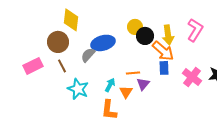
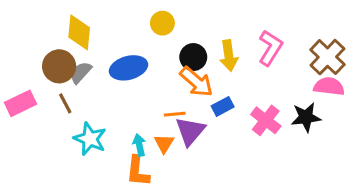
yellow circle: (135, 27) -> (162, 23), moved
orange arrow: (163, 51) -> (196, 82), moved
gray semicircle: (88, 55) -> (81, 72), moved
blue rectangle: (164, 68) -> (223, 106), turned 64
purple triangle: (143, 84) -> (190, 131), size x1.5
cyan arrow: (110, 85) -> (139, 145), moved, turned -40

